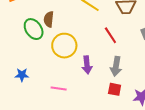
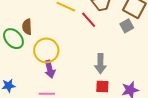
red line: (110, 35) -> (89, 20), moved
purple arrow: (87, 65) -> (50, 69), moved

